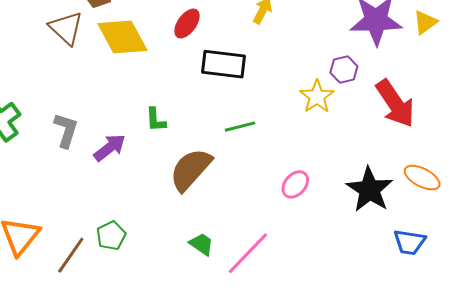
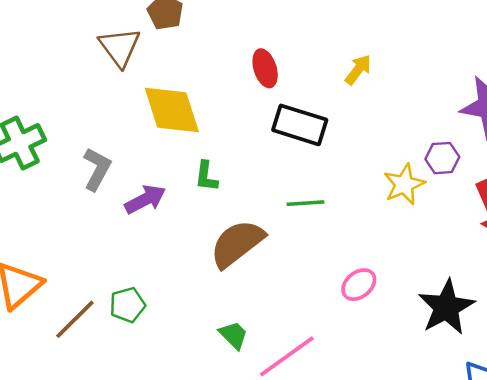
red ellipse: (187, 23) -> (265, 68), turned -64
yellow diamond: (122, 37) -> (172, 110), moved

